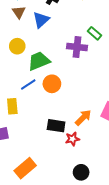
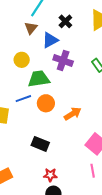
purple cross: (77, 47) -> (63, 61), moved
orange arrow: (83, 118) -> (73, 114), moved
red star: (72, 139) -> (50, 175), moved

